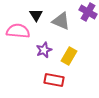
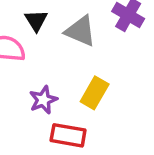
purple star: (44, 50) -> (43, 100), moved

